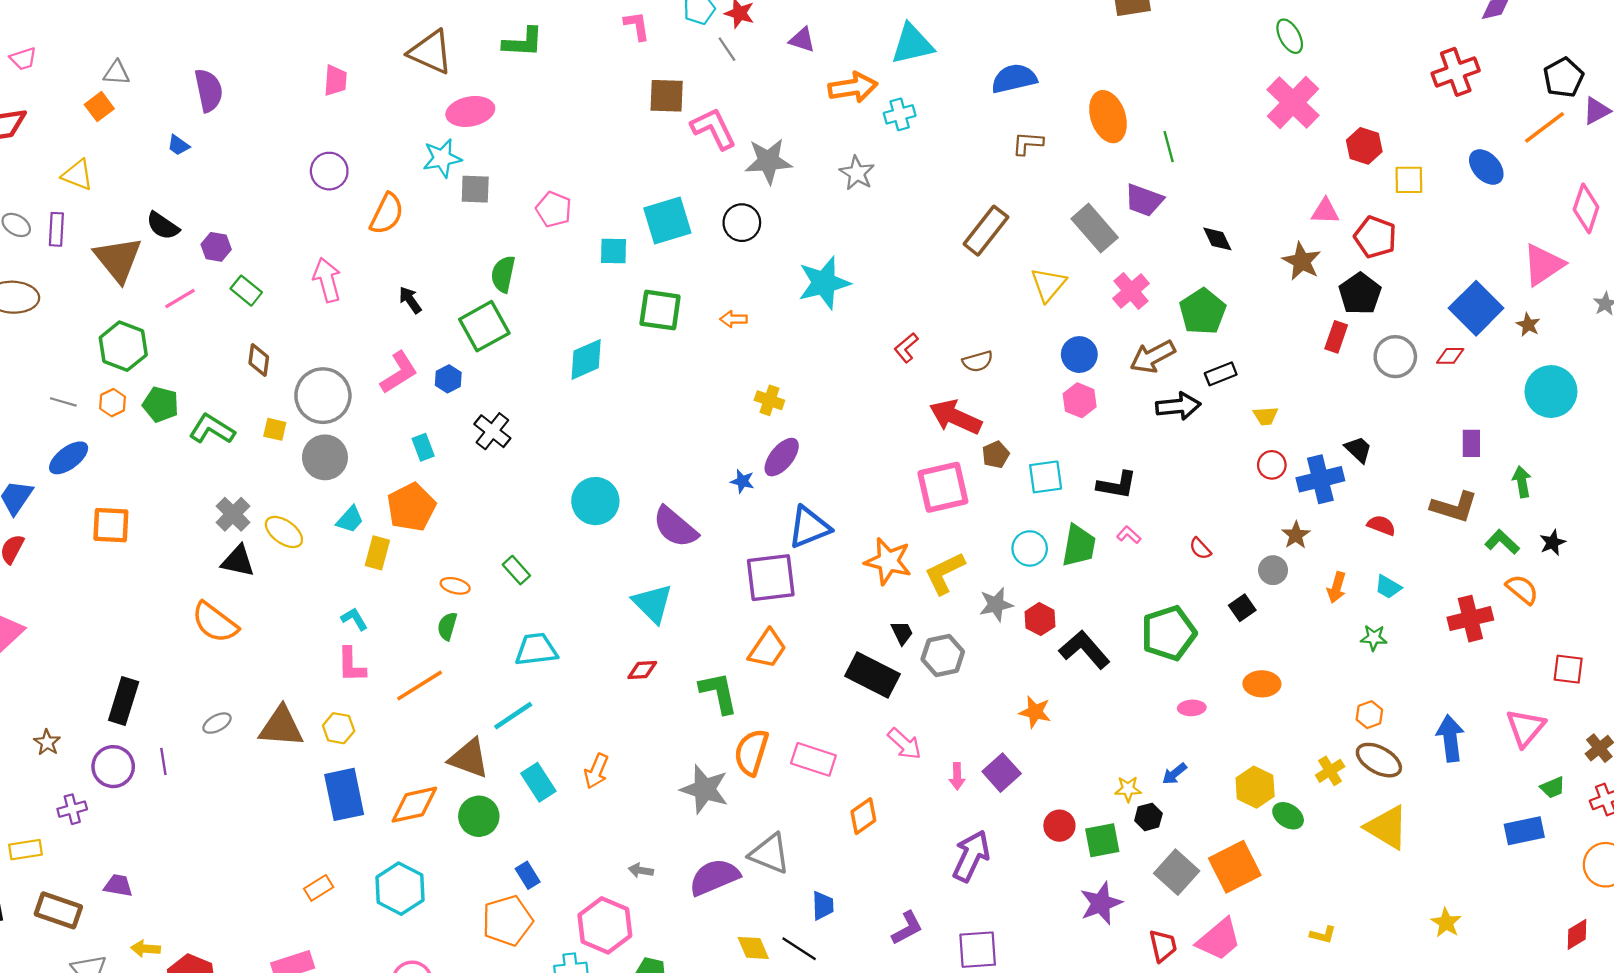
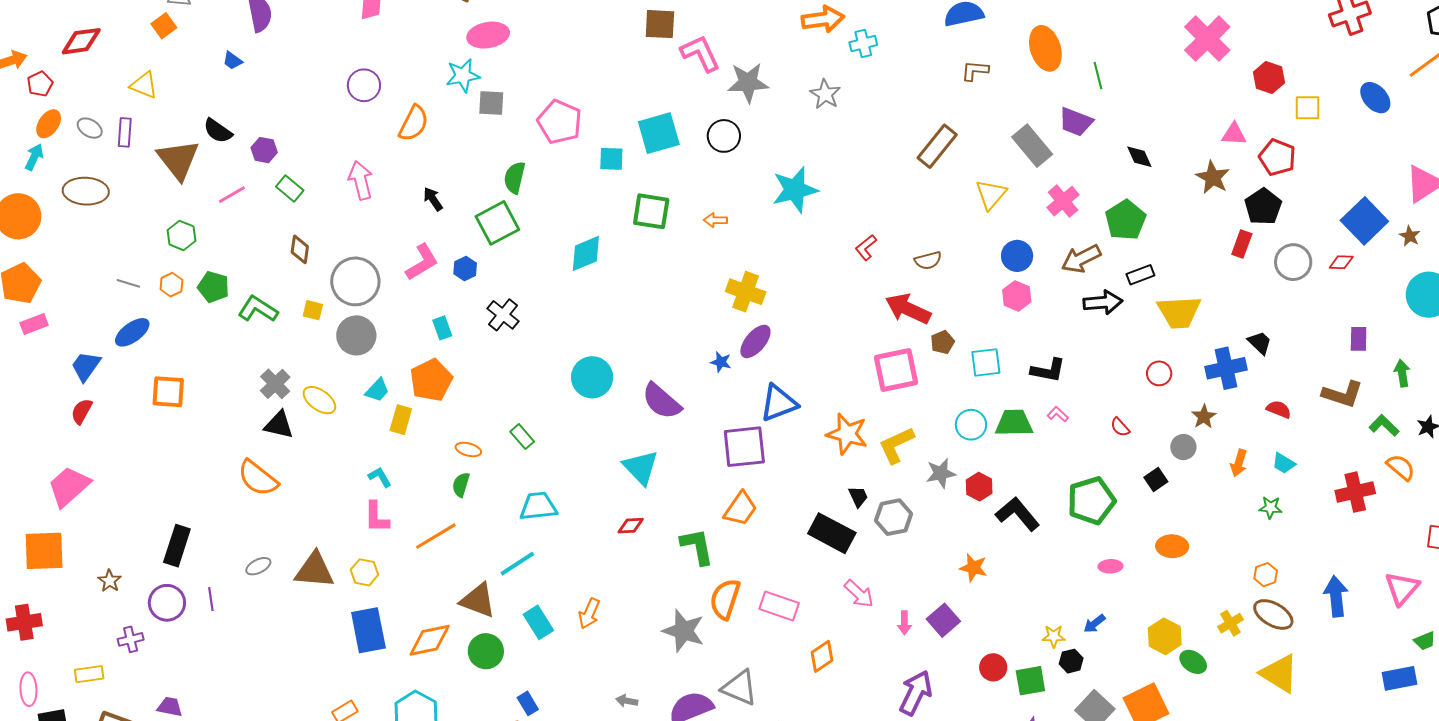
pink pentagon: (554, 209) -> (560, 122), size x1.4
green hexagon: (123, 346) -> (182, 235), size x0.7
yellow cross: (769, 400) -> (746, 292), size x1.5
yellow trapezoid: (1266, 416) -> (1179, 312), size x2.0
red circle: (1272, 465) -> (1159, 373), moved
green trapezoid: (1079, 546) -> (1014, 423), turned -102

